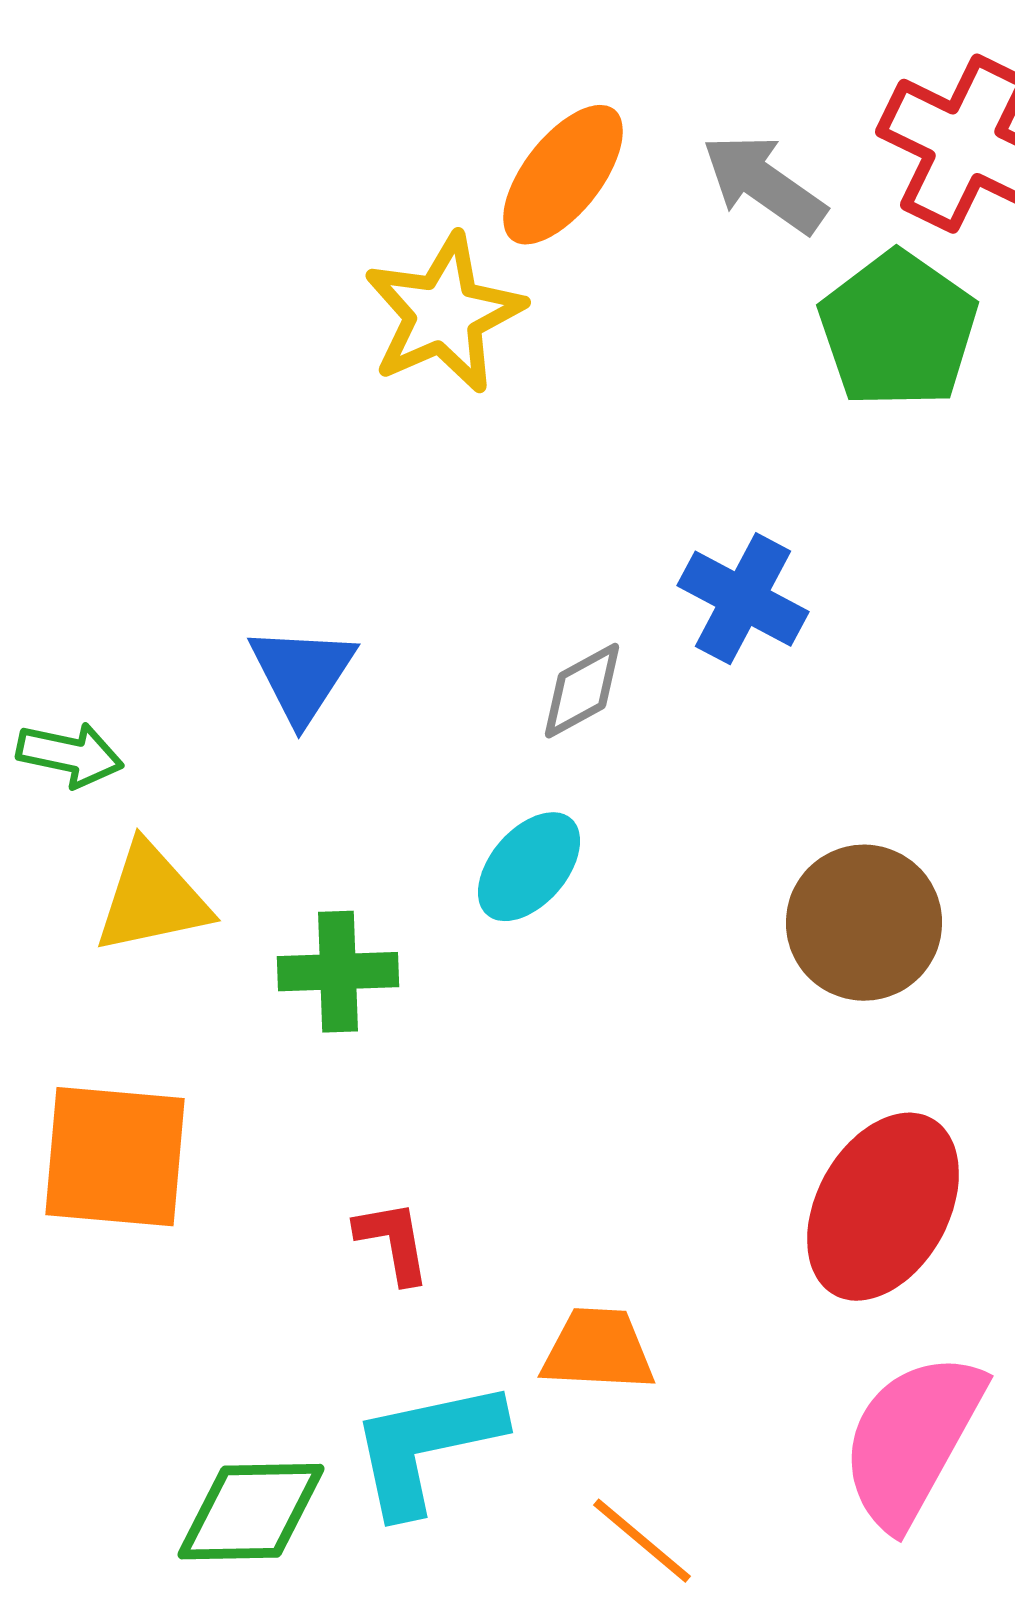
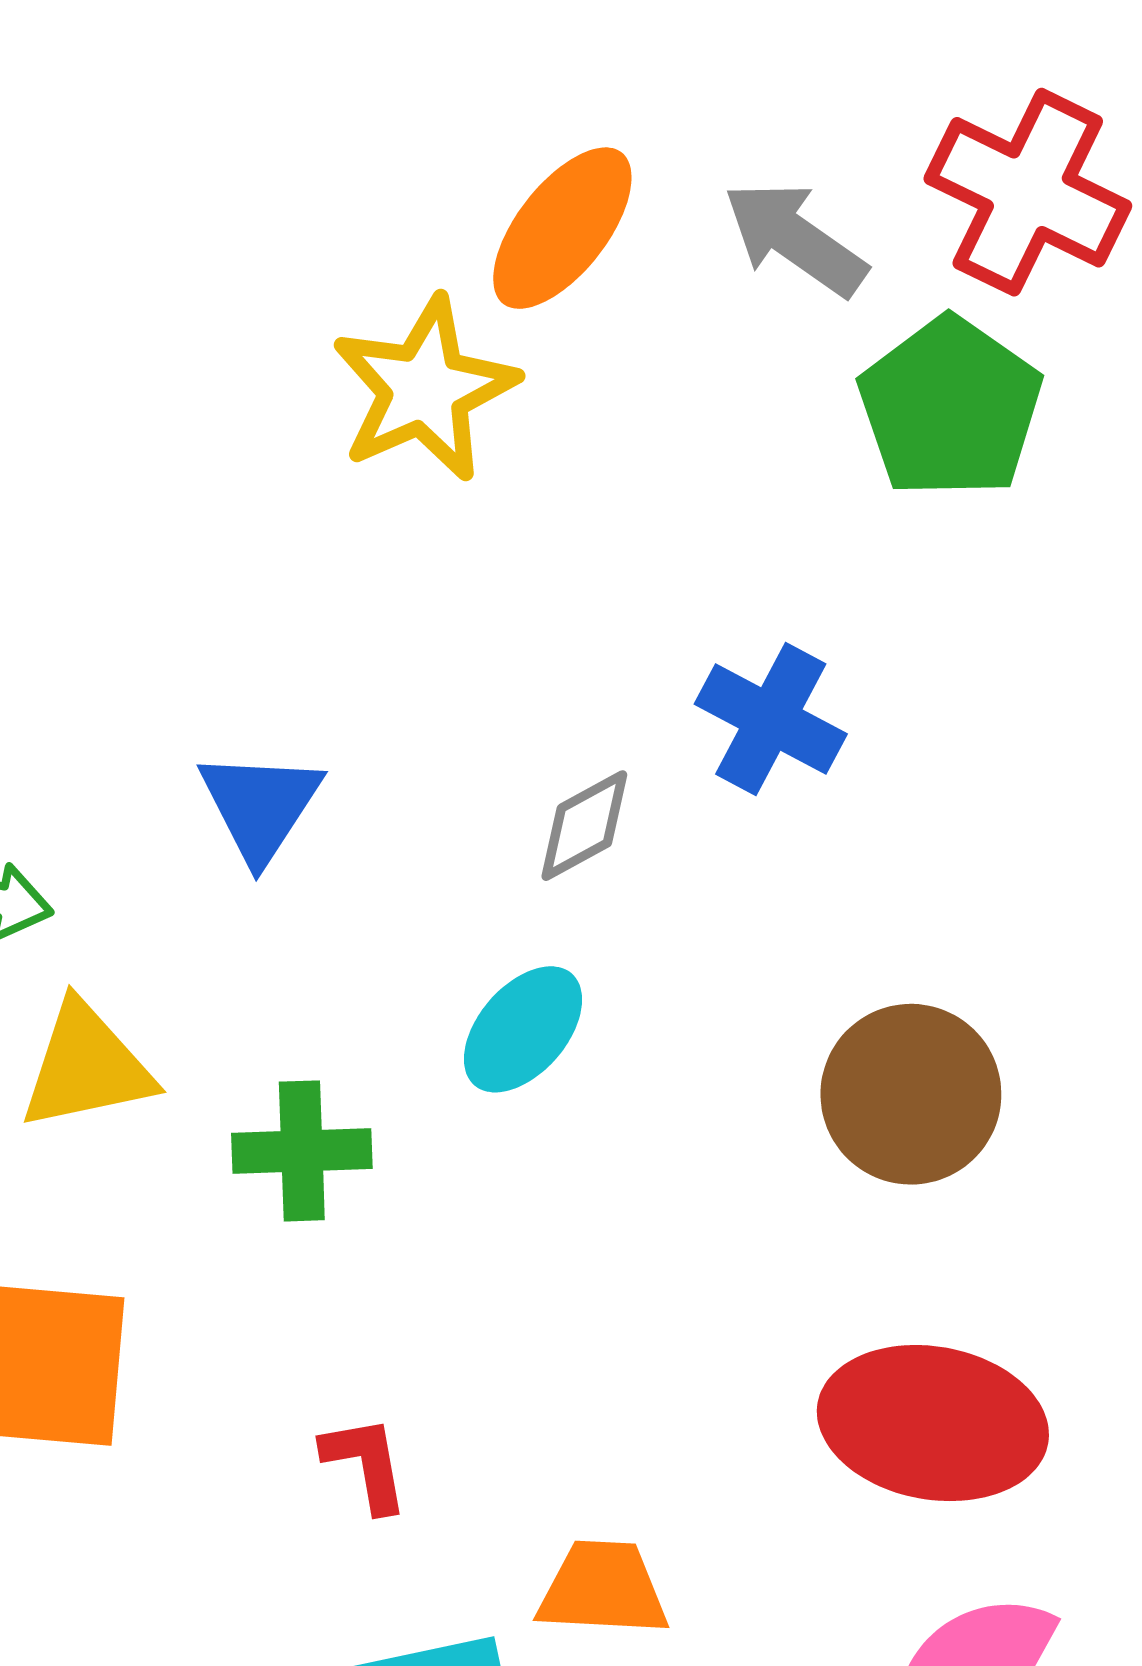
red ellipse: (883, 1207) -> (933, 1423), turned 71

